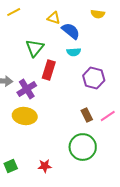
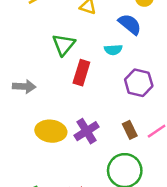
blue semicircle: (71, 31) -> (130, 24), moved
purple cross: (27, 89) -> (87, 131), moved

